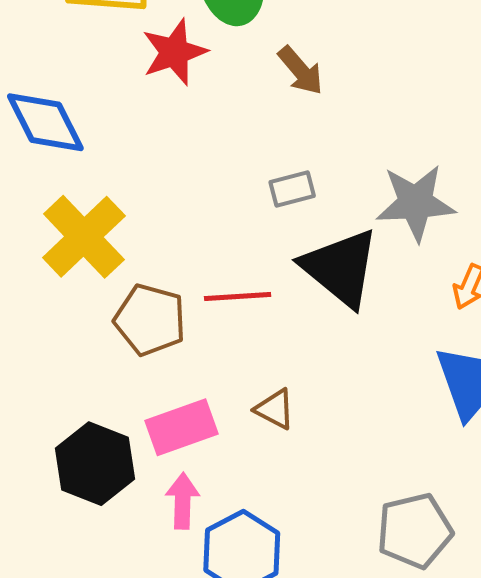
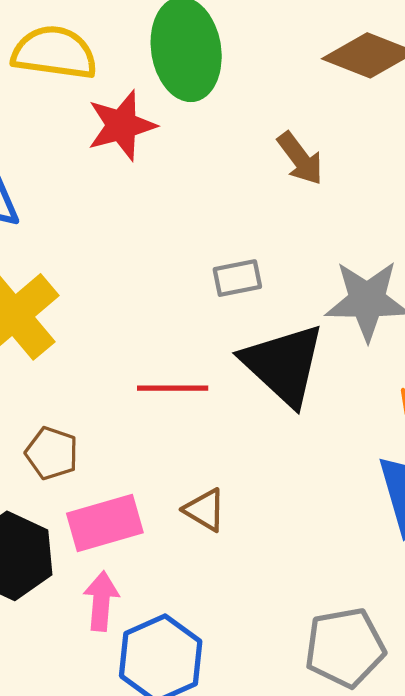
brown arrow: (300, 70) -> (300, 158), moved
brown pentagon: (150, 320) -> (52, 453), moved, size x0.7

